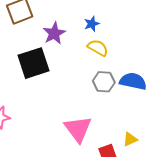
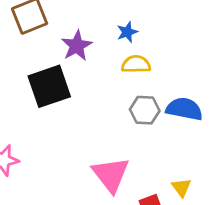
yellow semicircle: (98, 48) -> (136, 64), turned -30
yellow triangle: (130, 139) -> (181, 188), turned -42

